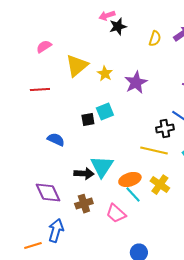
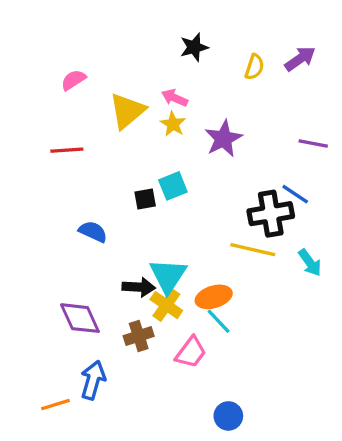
pink arrow: (107, 16) -> (175, 98), moved, turned 42
black cross: (165, 129) -> (271, 214), size x1.5
yellow cross: (160, 185) -> (166, 305), moved
pink trapezoid: (116, 214) -> (191, 352), turned -95

